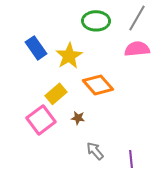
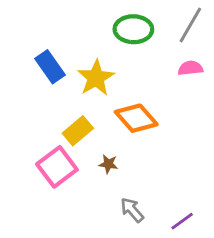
pink semicircle: (137, 49) -> (190, 68), size x0.7
purple line: (131, 159) -> (182, 221), turned 60

